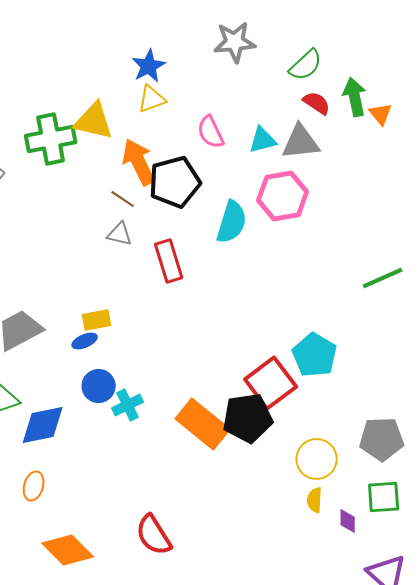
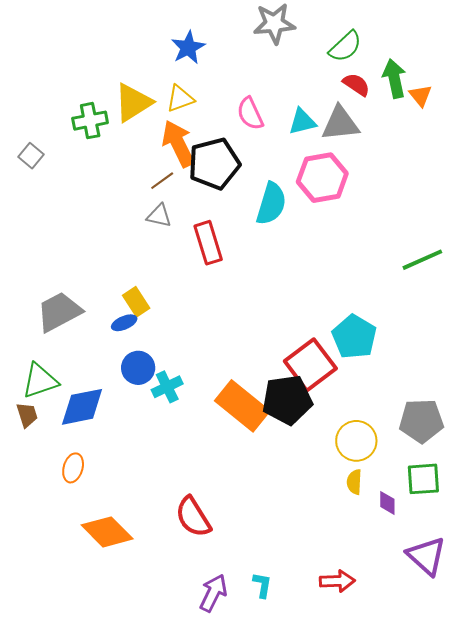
yellow triangle: (152, 99) -> (180, 99), moved
yellow triangle: (94, 121) -> (133, 103), turned -45
green cross: (51, 139) -> (90, 121), size x0.7
brown line: (123, 199) -> (162, 181), turned -70
yellow rectangle: (97, 320) -> (136, 302), turned 68

